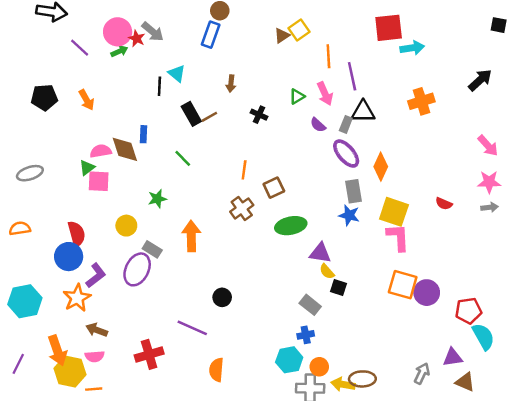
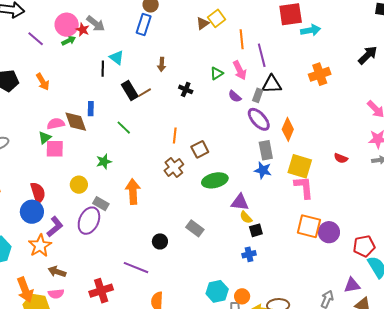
black square: (339, 288) -> (256, 230), turned -32
gray rectangle: (310, 305) -> (195, 228), moved
blue cross: (306, 335) -> (249, 254), moved

